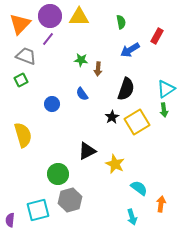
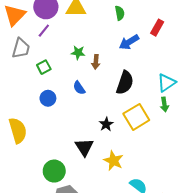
gray trapezoid: (26, 56) -> (21, 48), turned 85
green square: (21, 80) -> (44, 67), moved
black star: (112, 117) -> (106, 124), moved
black triangle: (87, 151) -> (84, 147), turned -36

